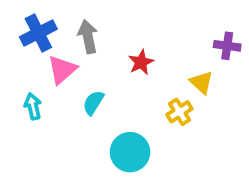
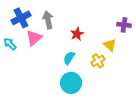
cyan semicircle: (93, 103) -> (69, 58), moved
cyan arrow: (33, 106) -> (10, 44), moved, turned -32

